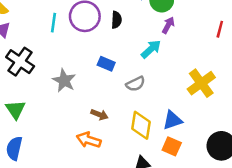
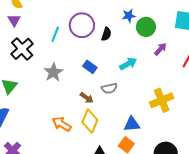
cyan line: (53, 23) -> (55, 34), moved
purple arrow: (168, 25) -> (160, 49), moved
brown arrow: (99, 115) -> (87, 98), moved
yellow diamond: (141, 125) -> (90, 121), moved

